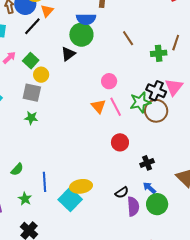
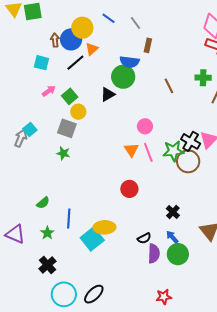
green cross: (159, 53) -> (203, 78), moved
red circle: (120, 142) -> (129, 189), moved
black cross: (147, 163) -> (173, 212), turned -32

